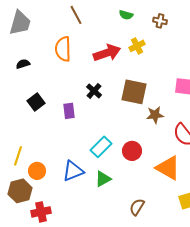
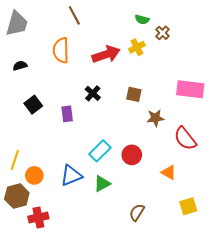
green semicircle: (126, 15) -> (142, 19), moved
brown cross: (160, 21) -> (163, 33), moved, turned 32
brown square: (134, 92) -> (134, 94), size x0.6
orange triangle: (168, 168) -> (169, 172), size x0.6

